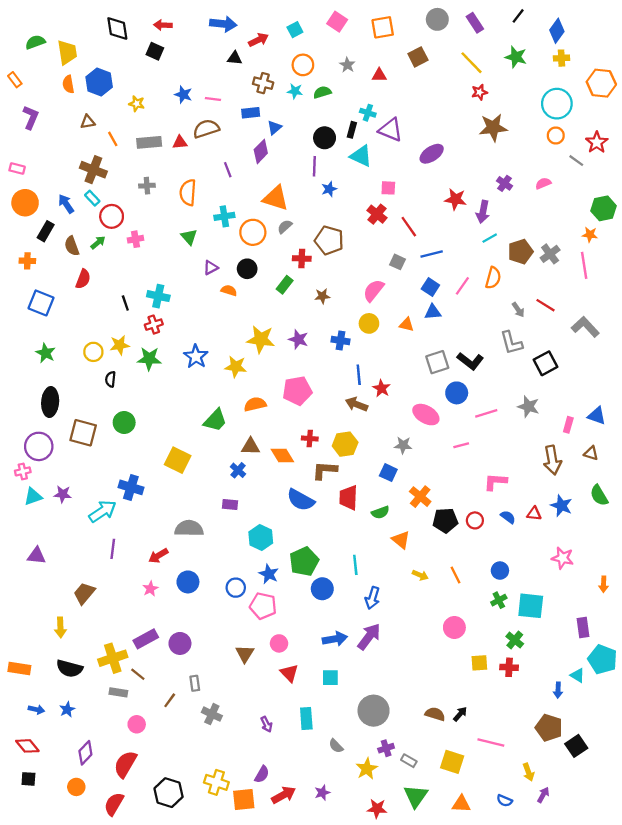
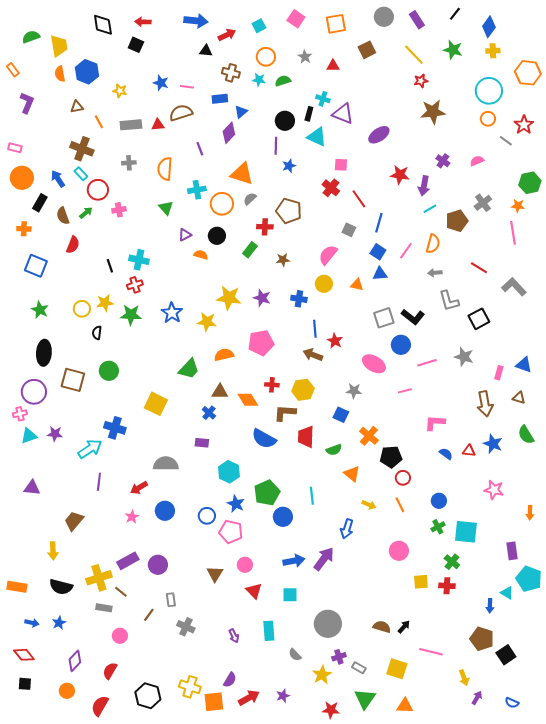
blue line: (432, 254) -> (379, 223), turned -60
gray cross: (550, 254) -> (483, 203), moved
gray arrow: (518, 310) -> (435, 273), moved, turned 120
red circle: (475, 520) -> (403, 478), moved
blue arrow: (372, 598) -> (347, 529), moved
red semicircle: (125, 764) -> (110, 671), size x0.7
blue semicircle: (504, 801) -> (512, 703), moved

